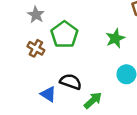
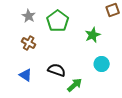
green pentagon: (64, 35) -> (58, 21), moved
blue triangle: (48, 94) -> (26, 75), moved

